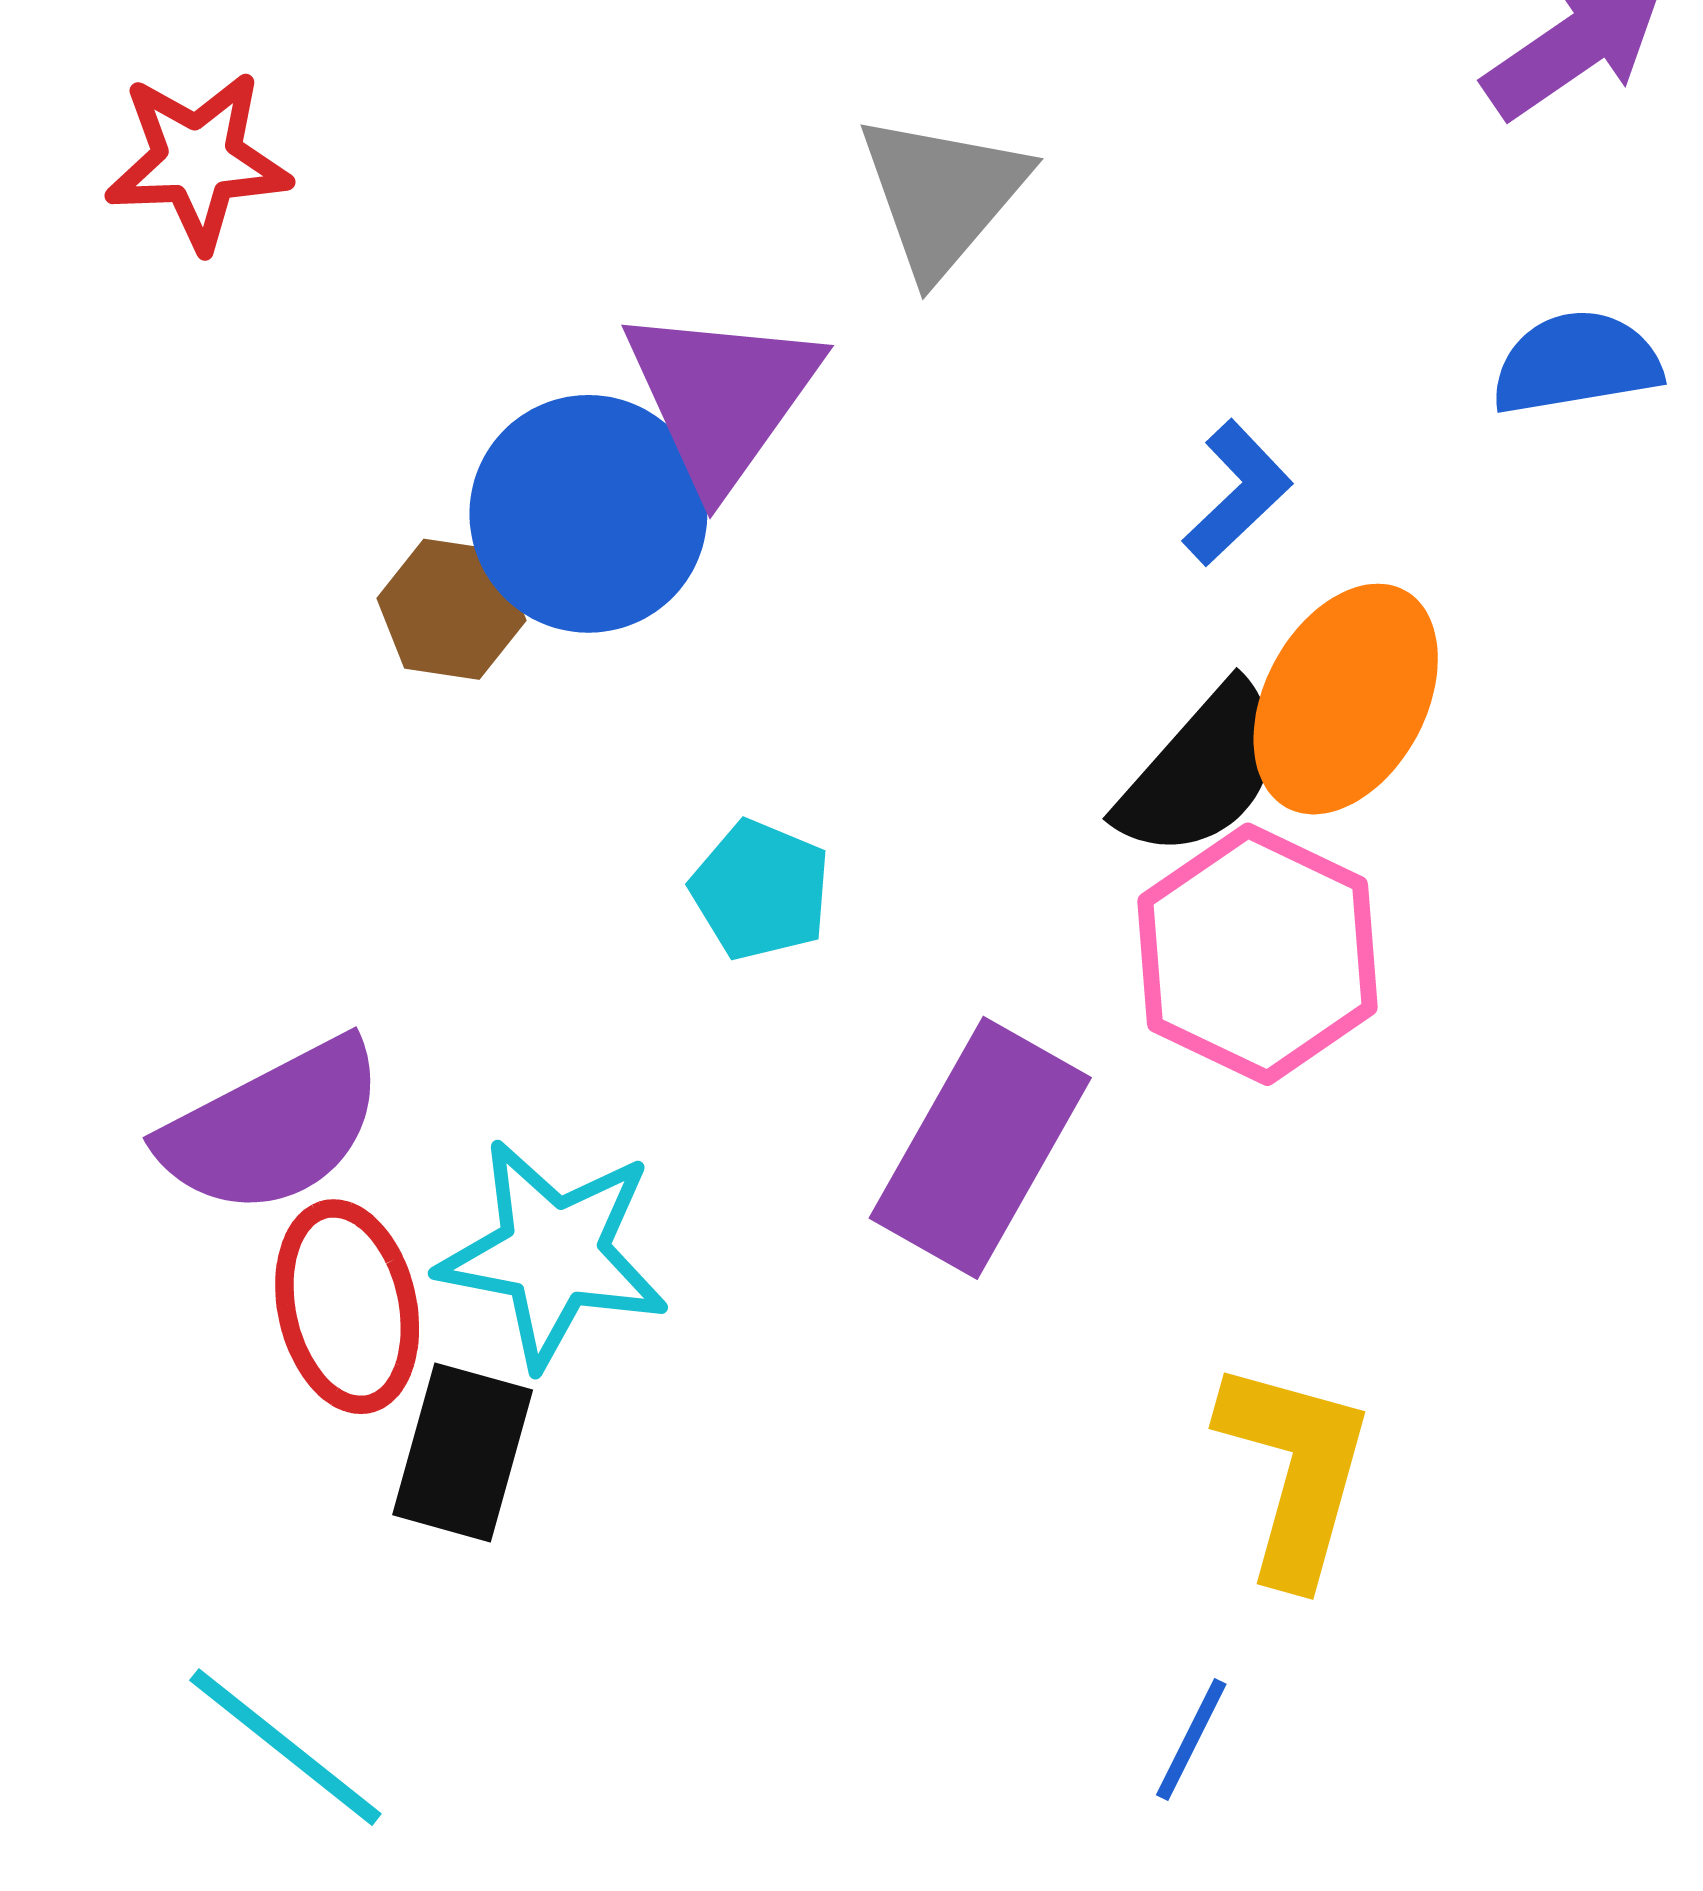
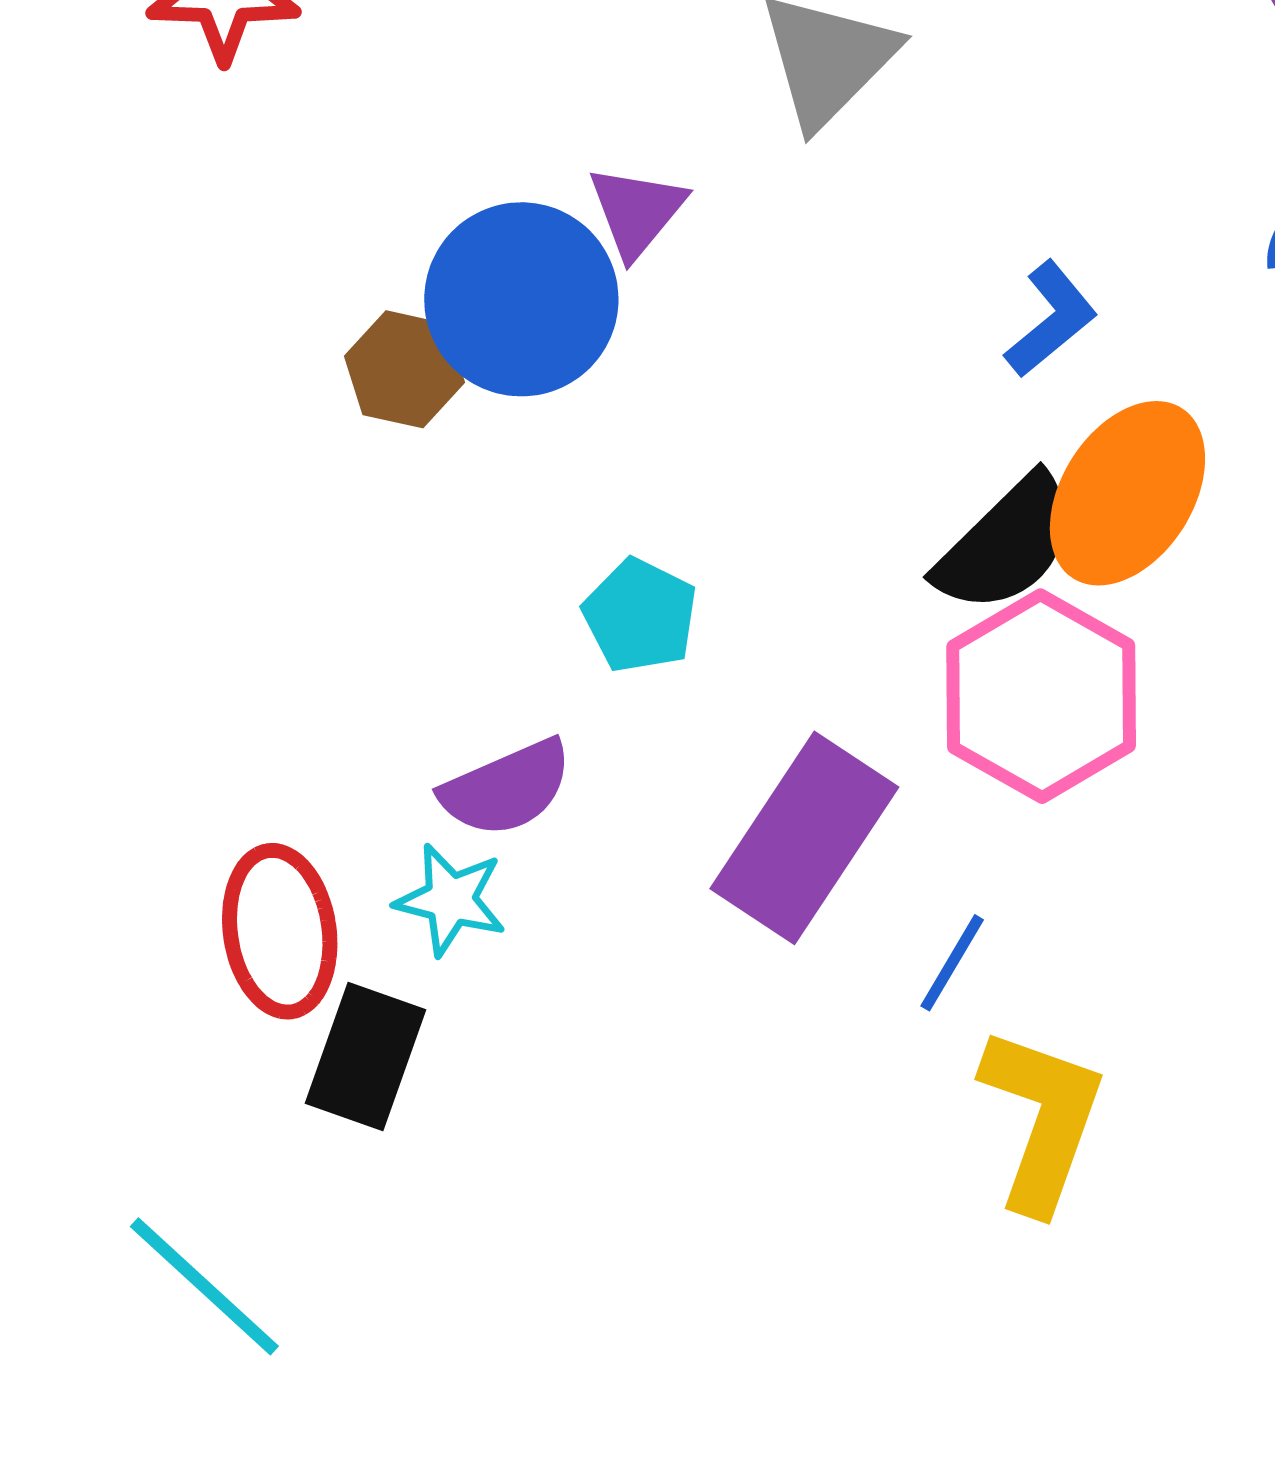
purple triangle: (722, 396) -> (637, 211), size x0.6
purple semicircle: (273, 1127) -> (507, 788), moved, size x0.7
cyan star: (553, 1254) -> (451, 900), size x0.6
blue line: (1191, 1739) -> (952, 963), moved

